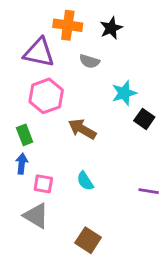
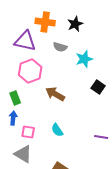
cyan star: (124, 93) -> (84, 59), moved

